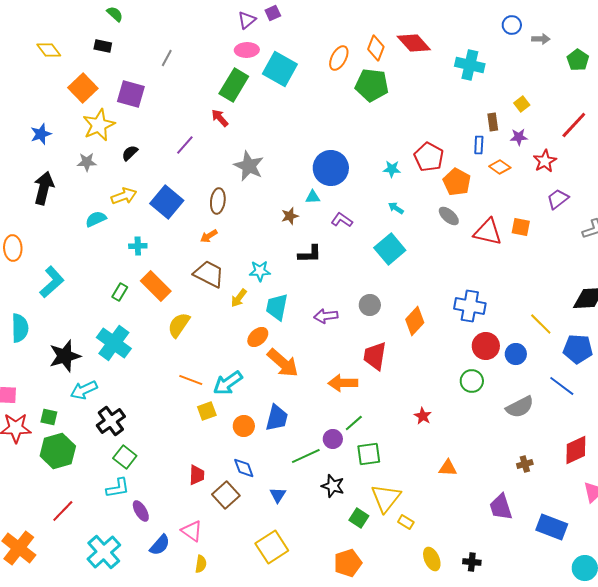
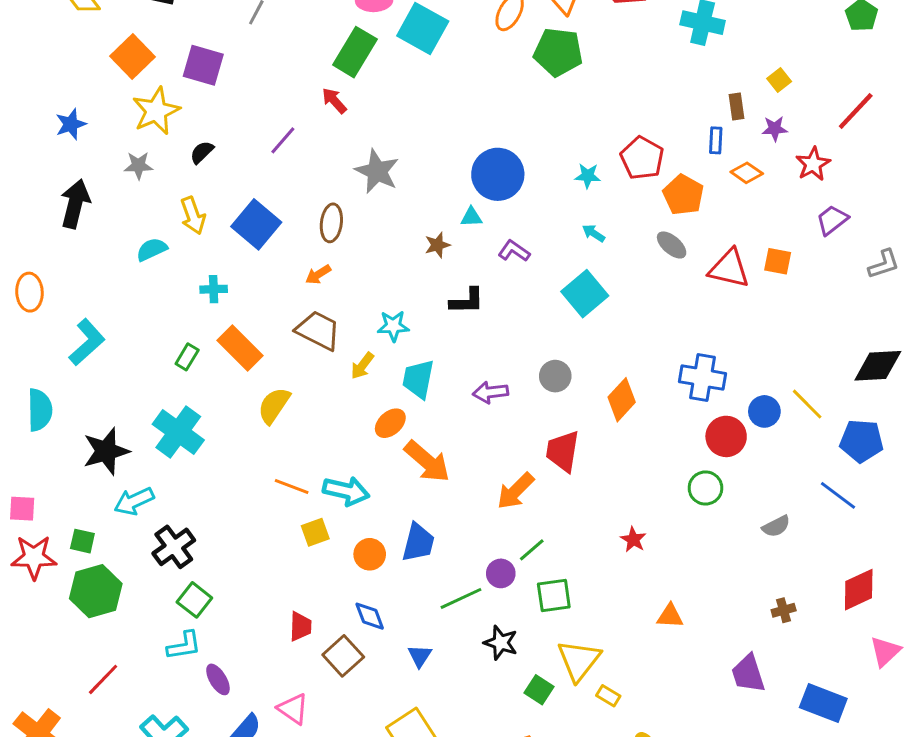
yellow arrow: (124, 196) -> (193, 216), turned 90
blue circle: (516, 354) -> (764, 411), moved
cyan arrow: (228, 383) -> (346, 491), turned -132
orange arrow: (343, 383) -> (515, 491), turned -44
gray semicircle: (520, 407) -> (776, 526), size x0.7

